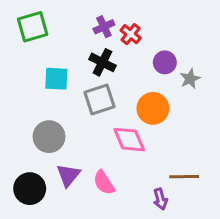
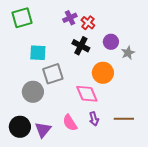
black cross: (102, 62) -> (81, 46), moved
gray square: (99, 99) -> (53, 74), moved
purple triangle: (68, 175) -> (43, 130), moved
purple arrow: (160, 199) -> (94, 119), moved

